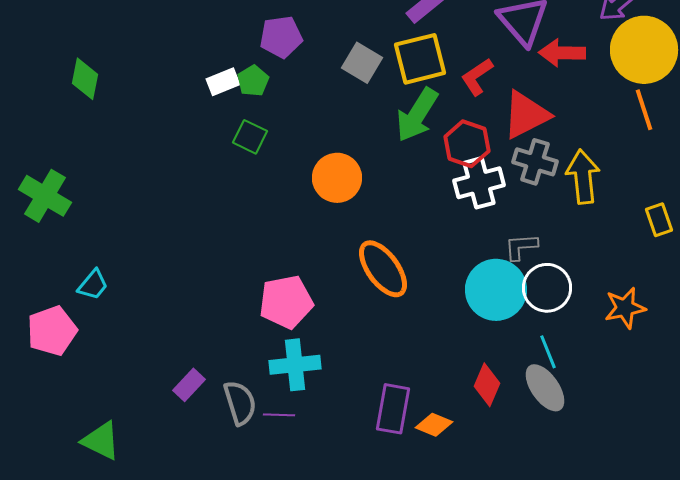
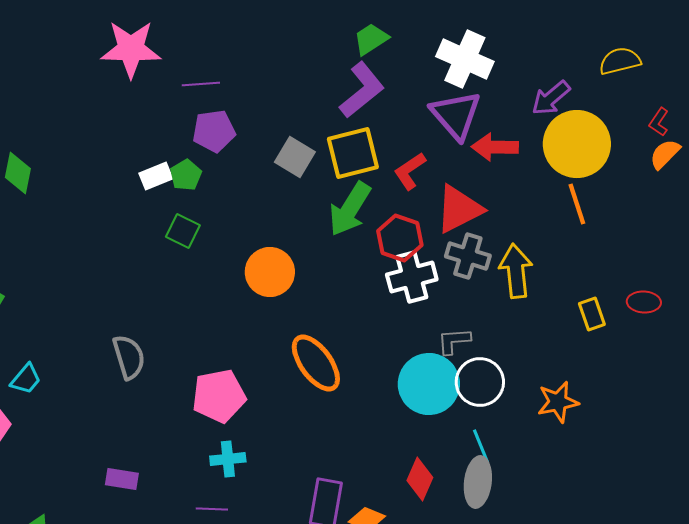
cyan cross: (295, 365) -> (228, 459), size x0.7
purple rectangle: (189, 385) -> (122, 479), turned 56
gray ellipse: (545, 388) -> (478, 482), turned 42
gray semicircle: (240, 403) -> (129, 357), moved

